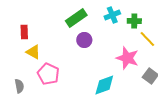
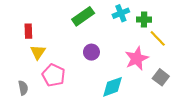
purple circle: (84, 40) -> (91, 52), moved
yellow triangle: (33, 52) -> (38, 52), turned 35
pink star: (127, 58) -> (137, 58), turned 30

